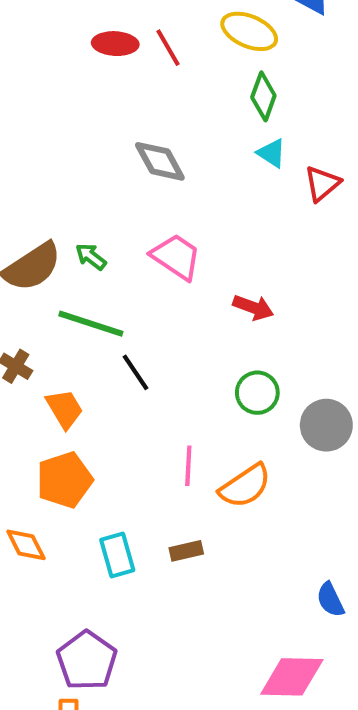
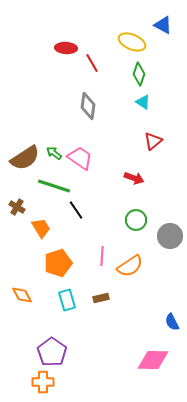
red line: (168, 48) -> (92, 63), moved
gray diamond: (160, 161) -> (88, 106), turned 36
red triangle: (322, 184) -> (153, 141), moved
pink trapezoid: (176, 257) -> (80, 158), moved
orange pentagon: (64, 480) -> (58, 263), moved

